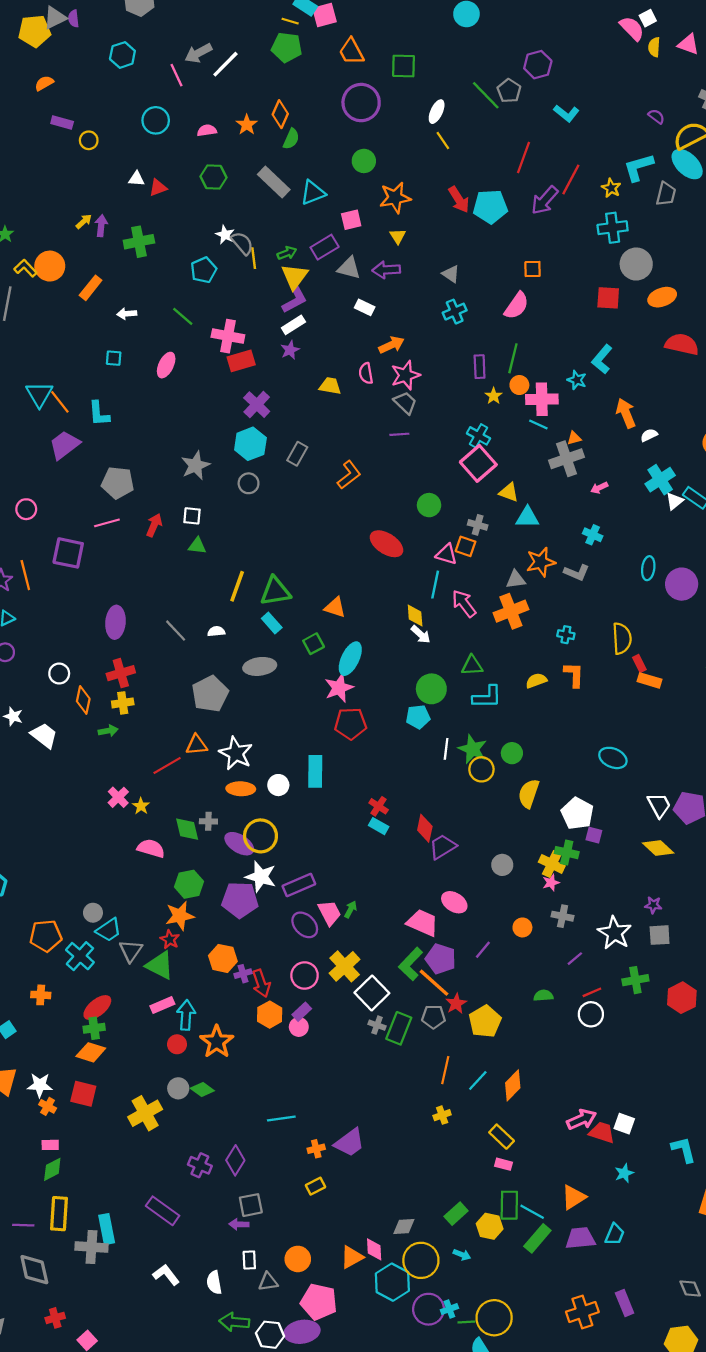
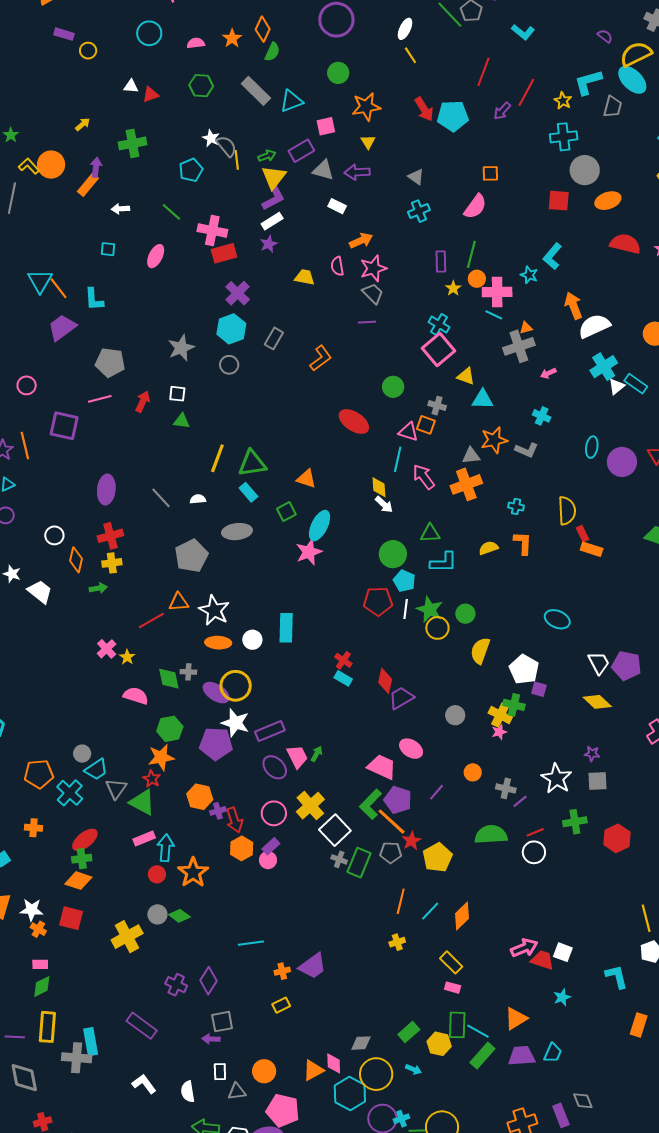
purple arrow: (545, 200) -> (502, 111), size x0.7
purple arrow: (101, 226) -> (96, 167), moved
white semicircle: (649, 435) -> (594, 326), size x2.0
cyan pentagon: (418, 717) -> (404, 581), moved, turned 30
red pentagon: (351, 724) -> (378, 601), moved
gray cross: (563, 916) -> (506, 788), moved
green semicircle: (543, 996) -> (491, 835), size x1.8
gray diamond: (690, 1288) -> (583, 1101), moved

